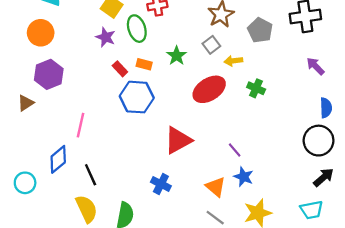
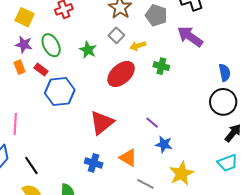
green ellipse: (137, 29) -> (51, 45), moved
orange rectangle: (144, 64) -> (20, 67), moved, turned 64
purple arrow: (315, 66) -> (190, 36), moved, size x1.5
orange triangle: (216, 187) -> (128, 158), moved

